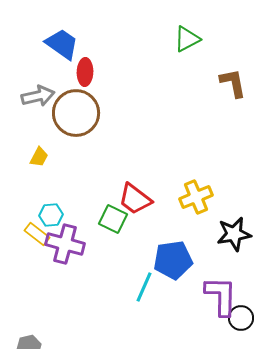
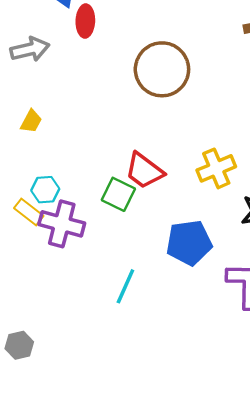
brown circle: (76, 113) -> (162, 69), moved
cyan line: (144, 287) -> (125, 286), moved

